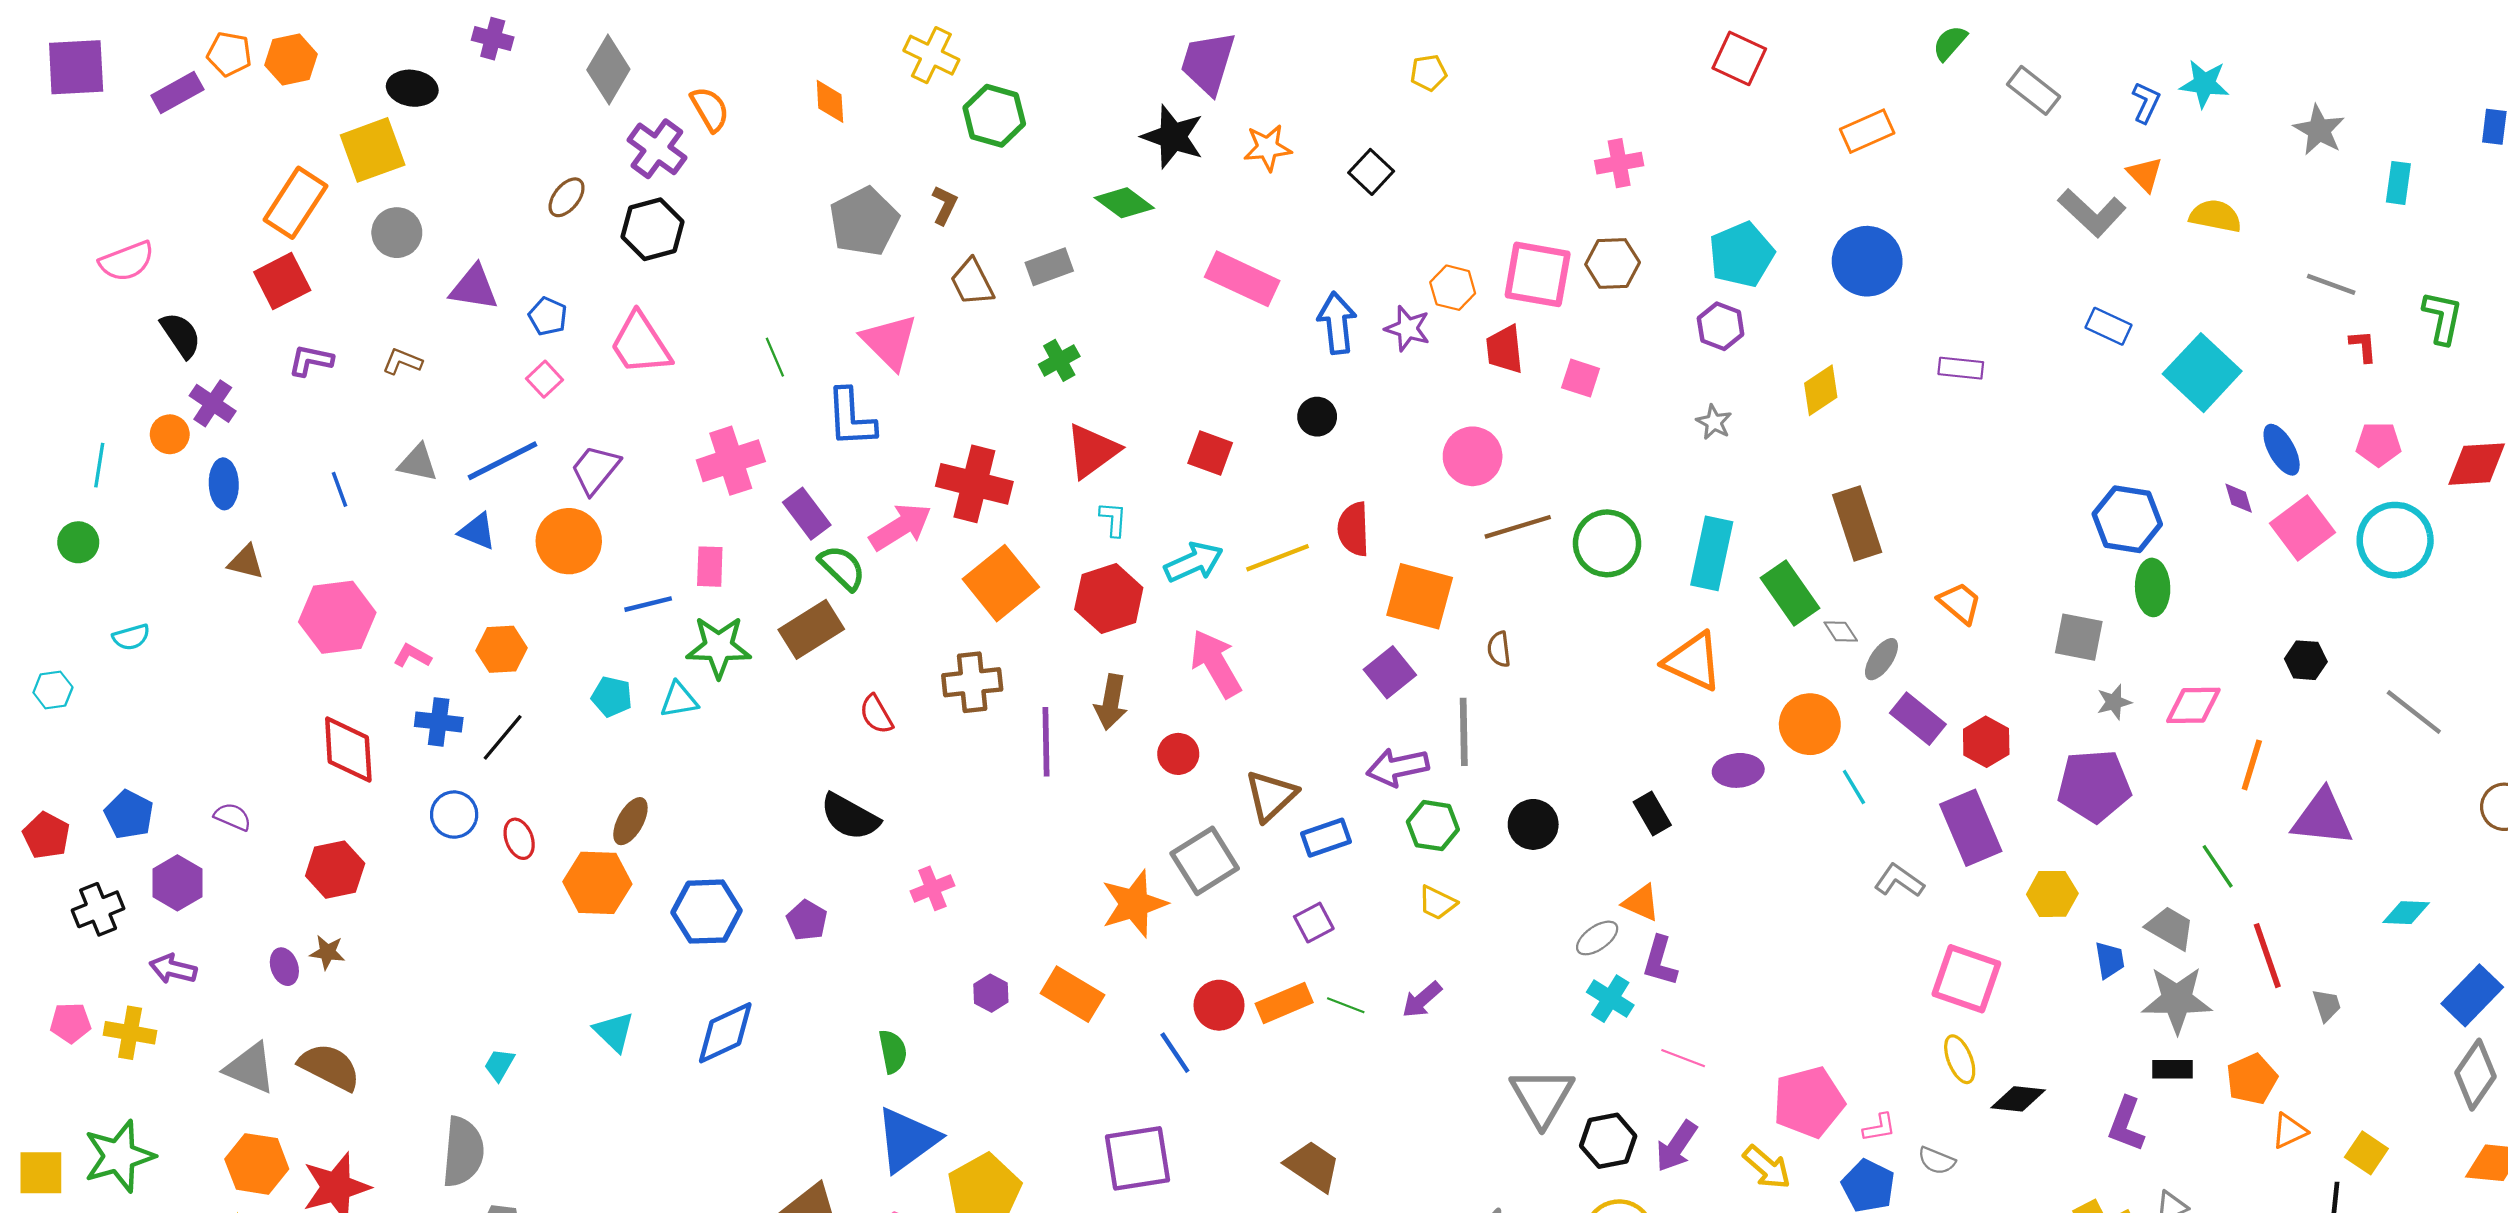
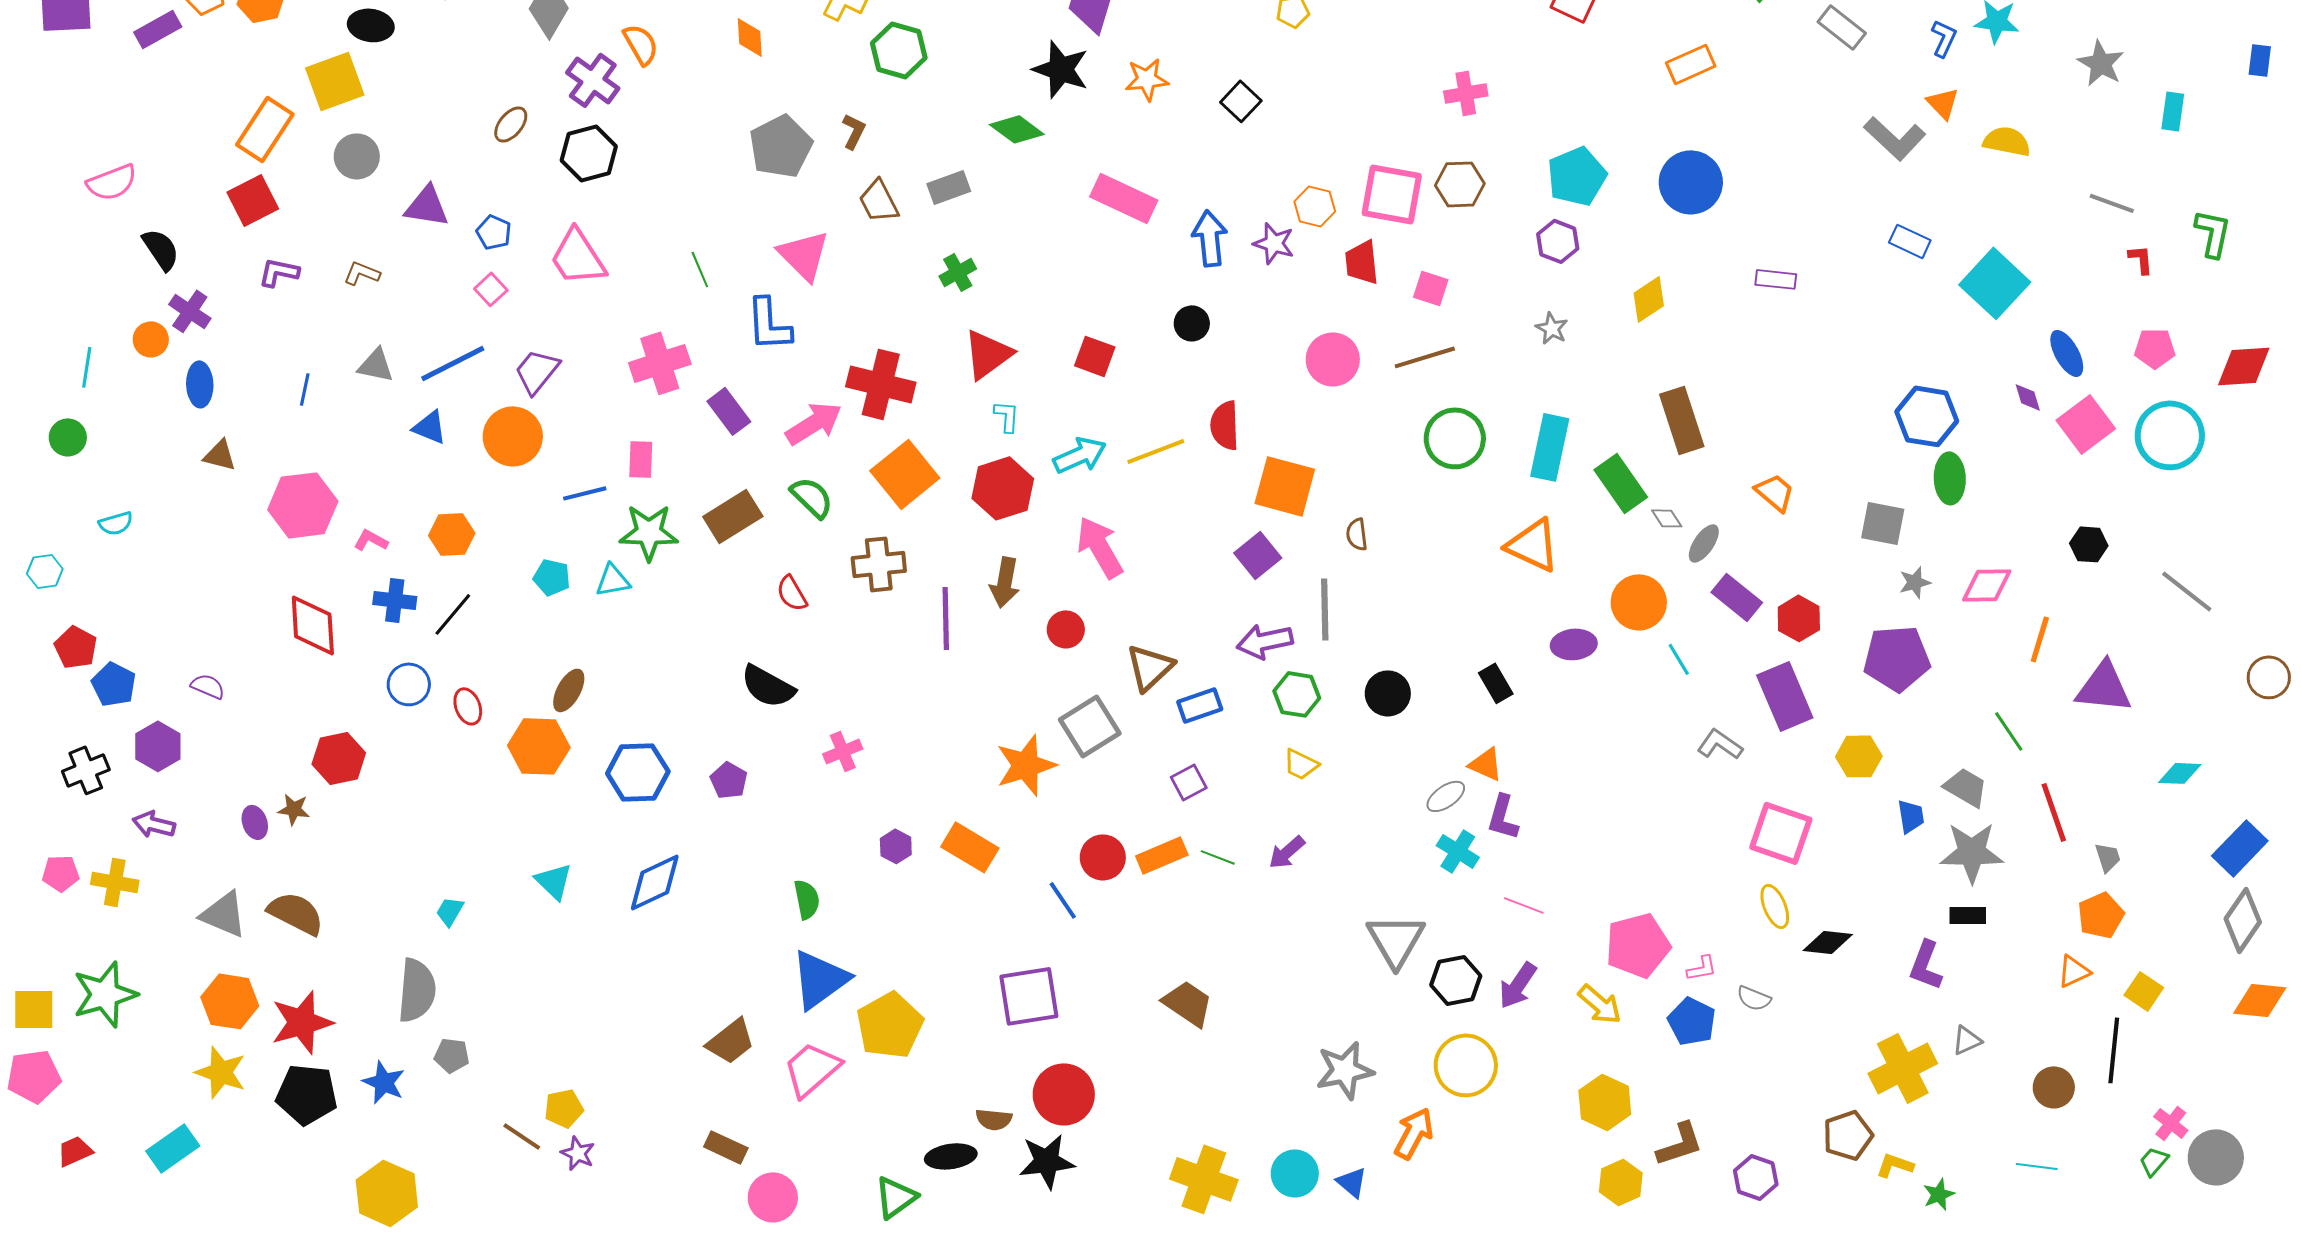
blue line: (339, 489) -> (305, 389), turned 32
brown line: (1518, 527) -> (1425, 357), moved
green semicircle: (842, 568) -> (812, 497), moved
red pentagon: (46, 835) -> (76, 647), moved
red hexagon: (335, 870) -> (339, 758), moved
orange pentagon: (2252, 1079) -> (2101, 915), moved

